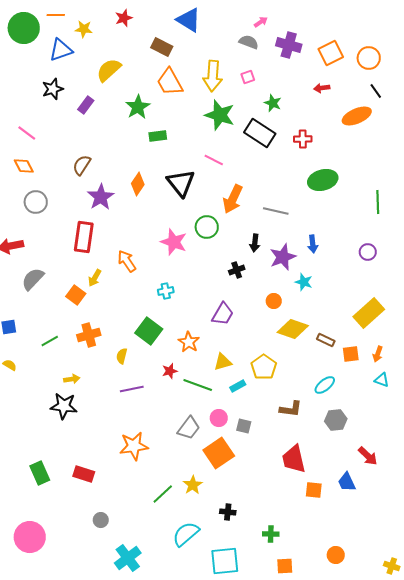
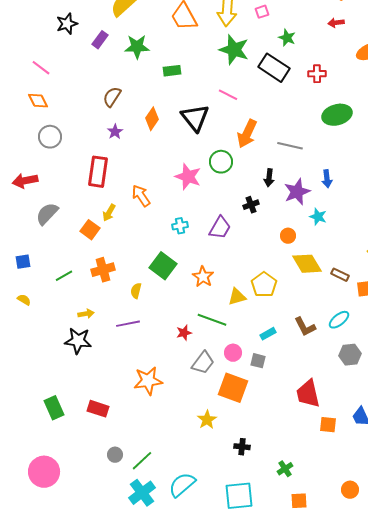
green star: (138, 107) -> (137, 47), moved, turned 30
brown semicircle: (82, 165) -> (112, 97), moved
purple star: (101, 197) -> (115, 132), size x0.6
purple trapezoid: (223, 314) -> (220, 228), moved
yellow diamond: (293, 329) -> (307, 264), turned 40
yellow pentagon: (264, 367) -> (264, 285), moved
red star: (170, 371) -> (184, 333), moved
cyan rectangle: (238, 386) -> (268, 334), moved
purple line: (132, 389) -> (128, 324), moved
brown L-shape: (291, 409) -> (305, 327), moved, turned 55
orange square: (219, 453) -> (233, 388), turned -36
green line: (163, 494) -> (142, 461), moved
cyan semicircle: (186, 534) -> (182, 485), moved
green cross: (271, 534) -> (285, 469), turned -35

